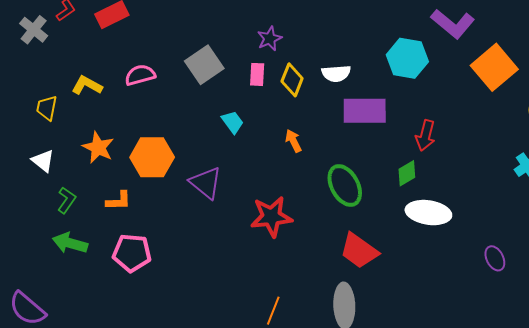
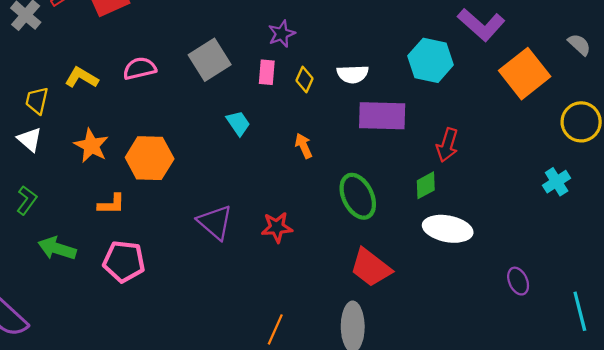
yellow diamond: (292, 80) -> (305, 79), size x0.7
white triangle: (43, 161) -> (30, 139), moved
purple triangle: (206, 183) -> (215, 222), moved
green L-shape: (67, 200) -> (27, 200), moved
red star: (271, 217) -> (277, 227), size x0.7

